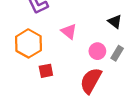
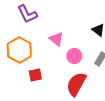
pink circle: (97, 51) -> (74, 56), moved

